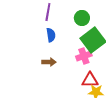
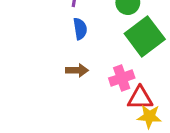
pink cross: (84, 56) -> (122, 78), moved

